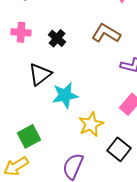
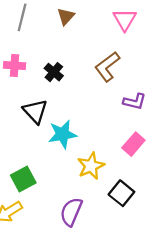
brown L-shape: (106, 33) -> (107, 67), turned -68
black triangle: (40, 74) -> (35, 111), turned -35

